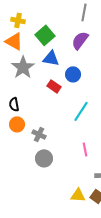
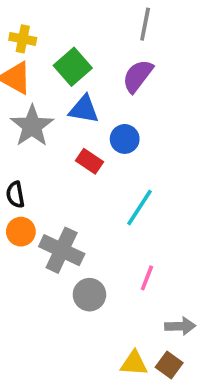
gray cross: (39, 134) -> (62, 250), size x1.6
pink line: (85, 149) -> (147, 278), turned 32
gray circle: (44, 158) -> (89, 295), moved

